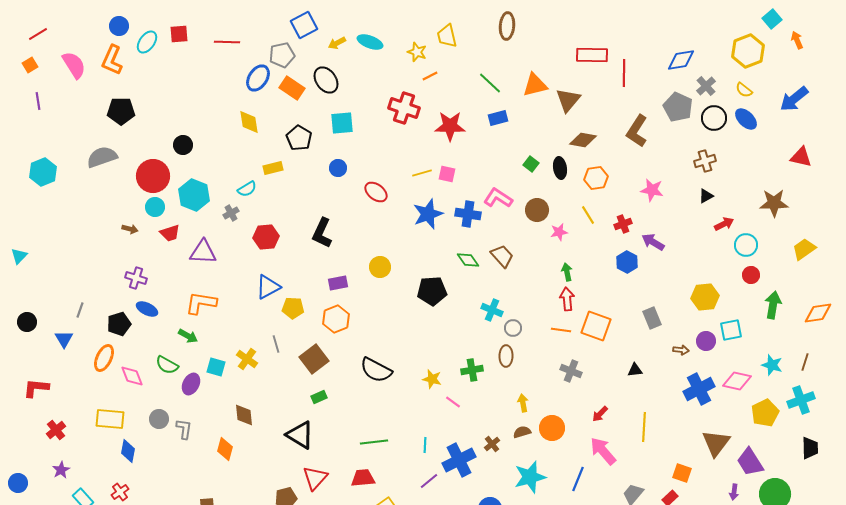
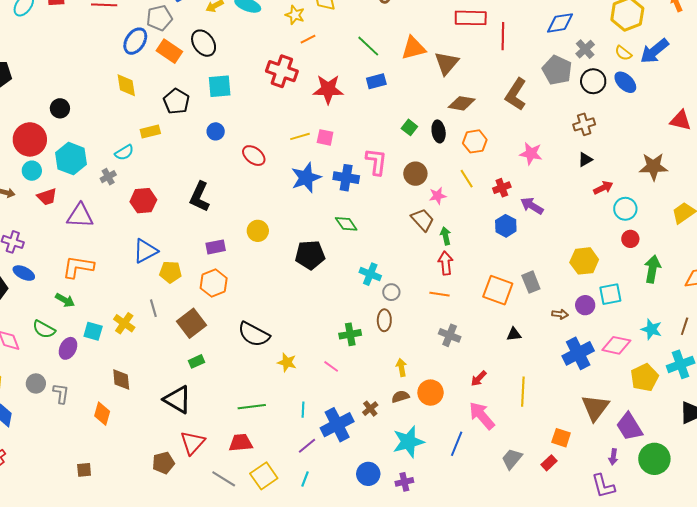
blue arrow: (794, 99) -> (654, 51), moved
pink L-shape: (498, 198) -> (376, 162), turned 64
brown trapezoid: (502, 256) -> (422, 220), moved
orange square: (596, 326) -> (498, 290), moved
yellow star: (432, 379) -> (287, 362), moved

